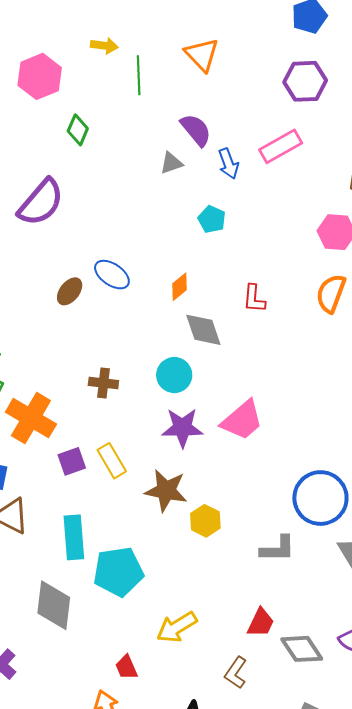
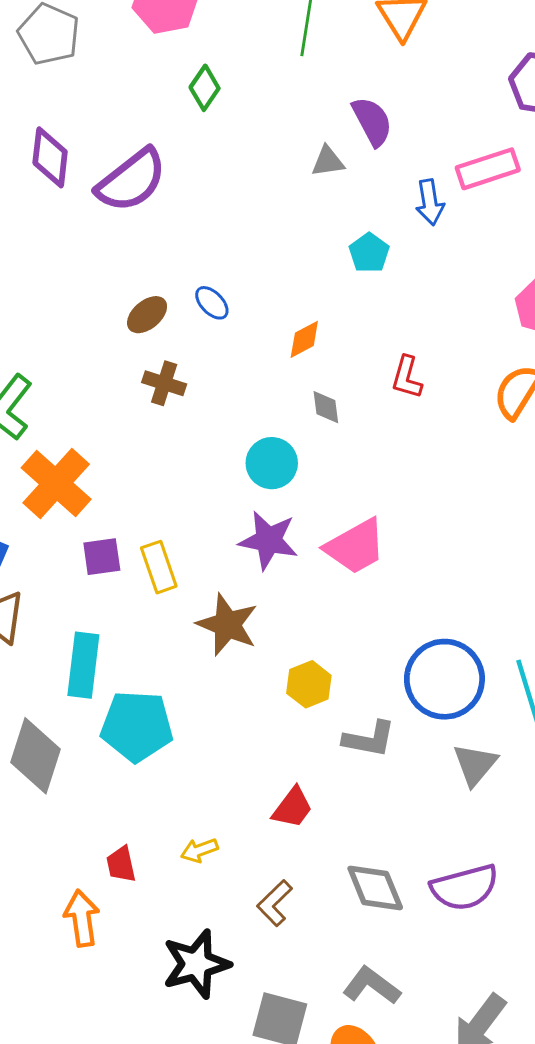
blue arrow: (228, 164) -> (430, 202), moved
blue ellipse: (112, 275) -> (212, 303), size x0.7
gray diamond: (203, 330) -> (326, 407), size x0.6
brown cross: (103, 383) -> (164, 383), moved
yellow hexagon: (205, 521) -> (309, 684), moved
red trapezoid: (261, 623) -> (292, 808), moved
yellow arrow: (177, 627) -> (199, 850), moved, size x0.6

